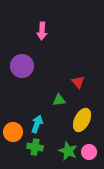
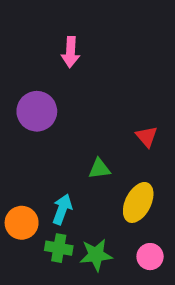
red triangle: (78, 82) -> (147, 137), moved
green star: (68, 151) -> (96, 255), moved, turned -30

